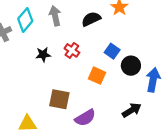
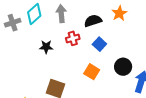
red cross: (72, 50) -> (73, 38), moved, turned 32
blue square: (112, 51) -> (99, 44), moved

